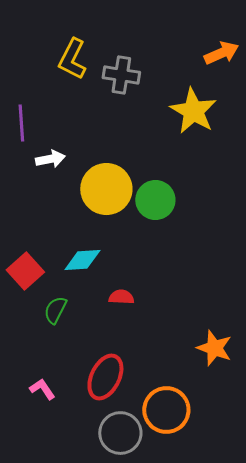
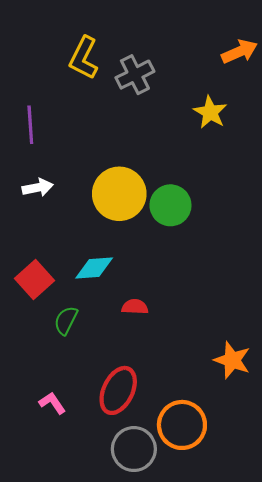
gray cross: (121, 75) -> (135, 75), turned -36
yellow star: (193, 111) -> (210, 112), size x0.7
white arrow: (50, 159) -> (38, 188), moved

